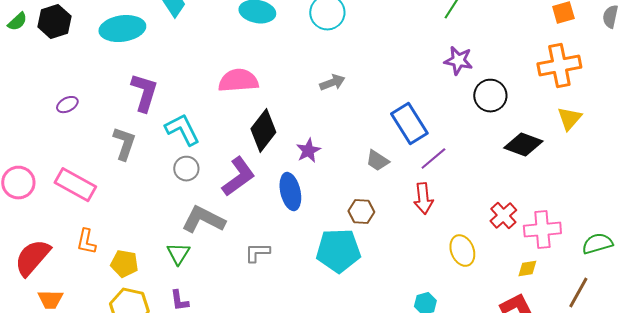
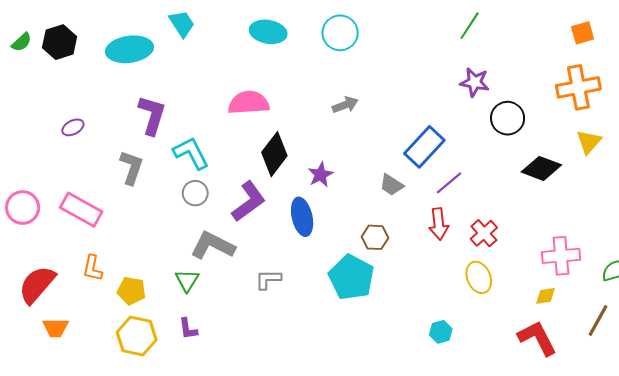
blue rectangle: (409, 124) -> (424, 147), turned 75
red cross: (503, 216) -> (484, 233), moved
cyan pentagon: (338, 251) -> (351, 277), turned 30

